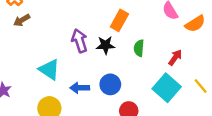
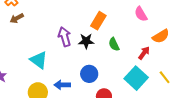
orange semicircle: (195, 24) -> (161, 36), moved
green semicircle: (139, 48) -> (114, 44), turned -32
blue arrow: (80, 88) -> (62, 85), moved

